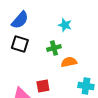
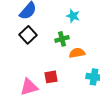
black square: (20, 44) -> (28, 35), turned 30

